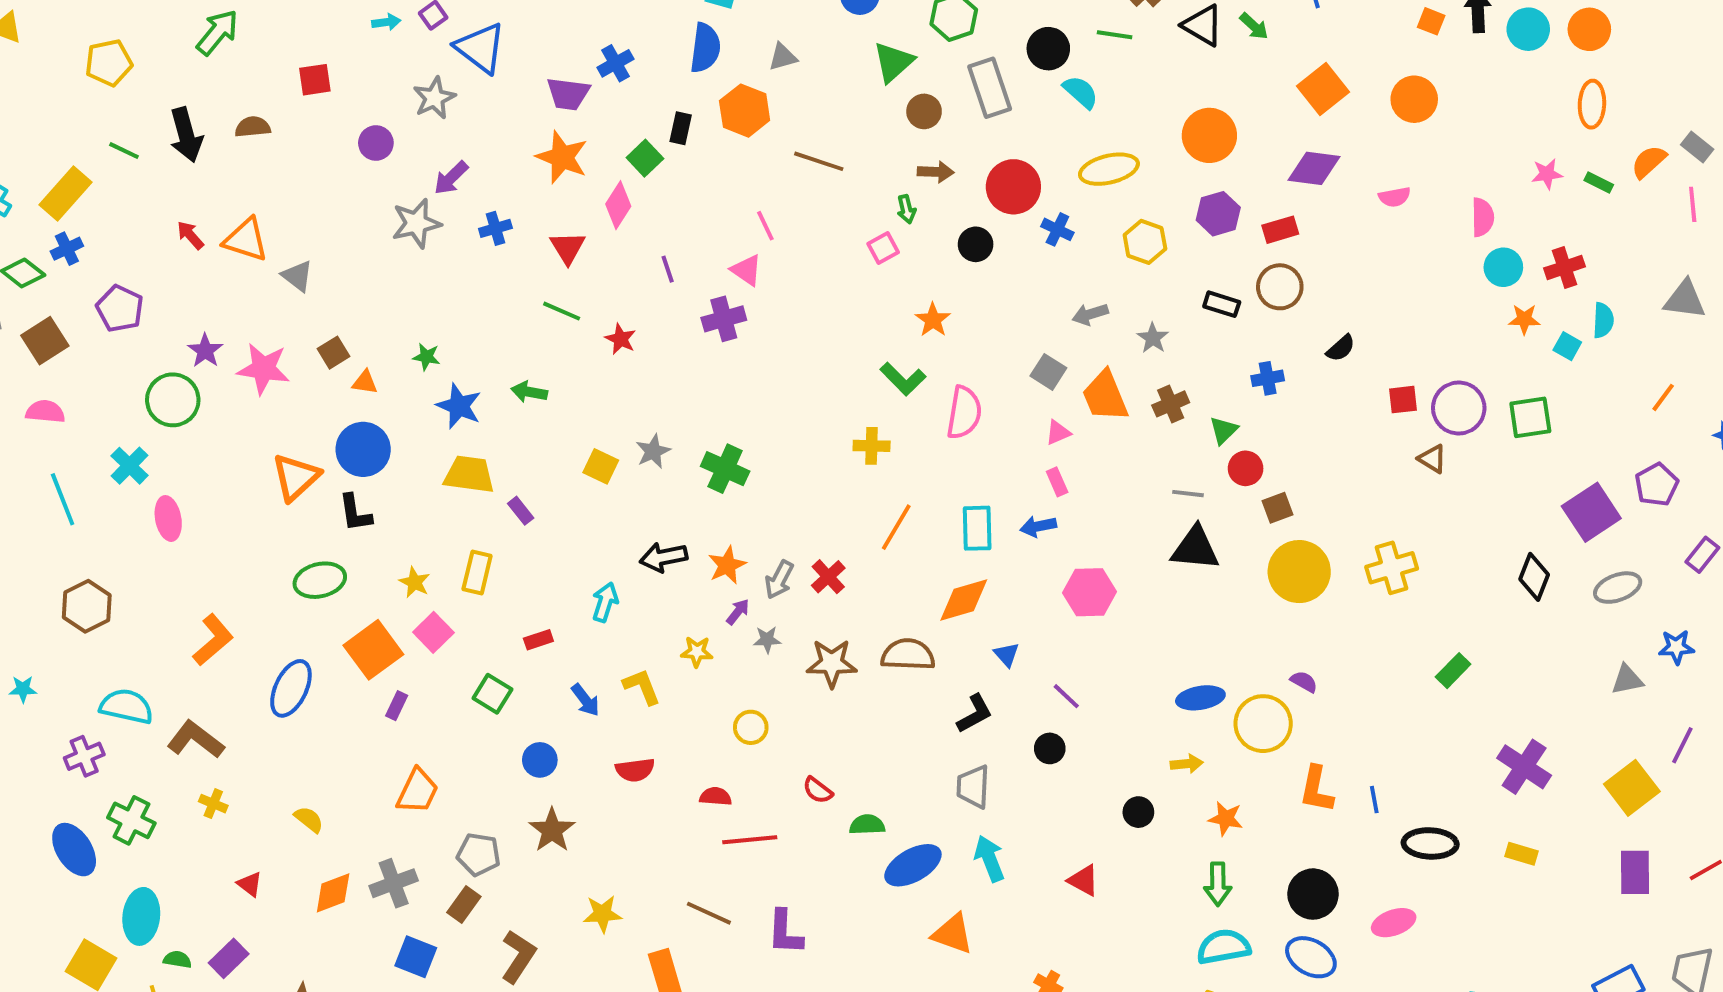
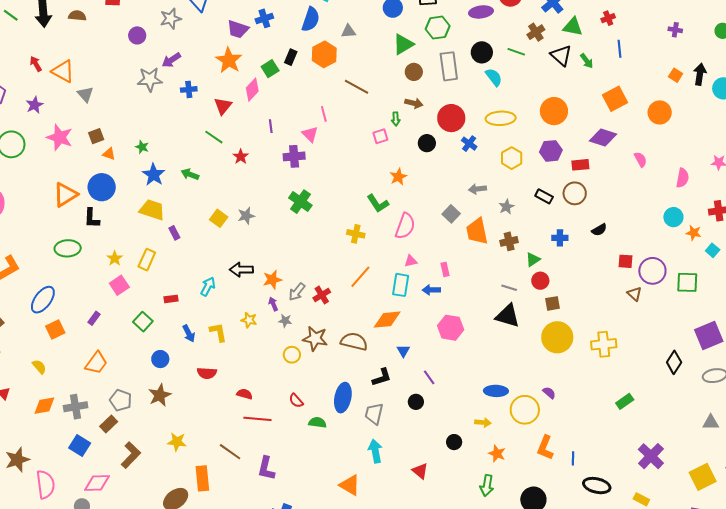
pink semicircle: (1395, 197) -> (641, 159), turned -119
cyan circle: (1503, 267) -> (673, 217), moved
purple star: (205, 351) -> (35, 105), moved
pink triangle: (1058, 433) -> (411, 261), moved
green cross: (725, 469) -> (300, 202), moved
purple arrow: (738, 612) -> (273, 304), turned -72
orange square: (373, 650) -> (55, 329), moved, size x0.7
yellow circle: (751, 727) -> (292, 355), moved
blue ellipse: (913, 865) -> (343, 398), moved, turned -60

